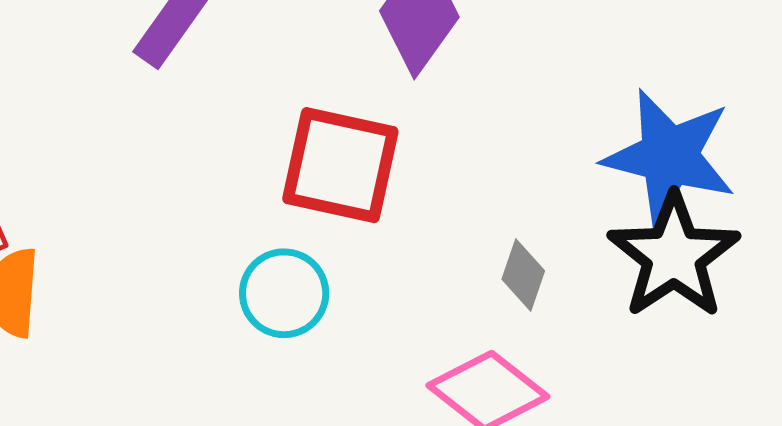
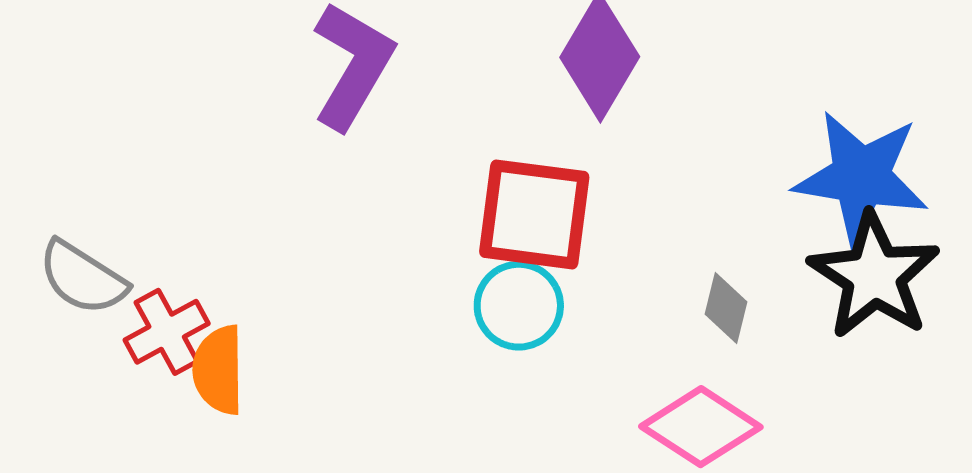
cyan circle: (284, 293) -> (519, 306), moved

